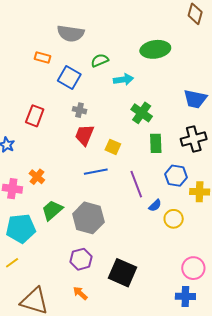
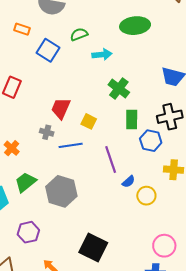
gray cross: (80, 110) -> (47, 132), moved
blue hexagon: (176, 176) -> (151, 141), moved
purple hexagon: (81, 259) -> (28, 232), moved

